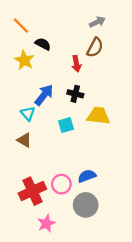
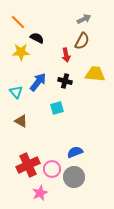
yellow star: (24, 60) -> (21, 52), turned -30
cyan triangle: (28, 113) -> (16, 92), moved
yellow trapezoid: (98, 116) -> (95, 74), moved
pink circle: (61, 184) -> (52, 169), moved

